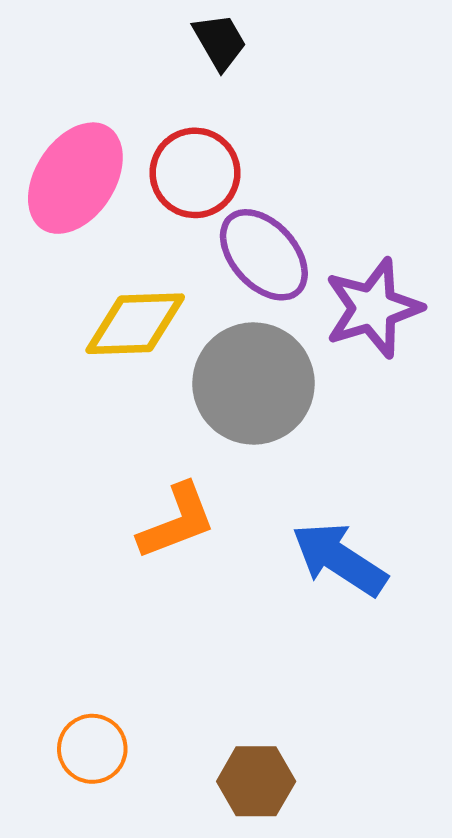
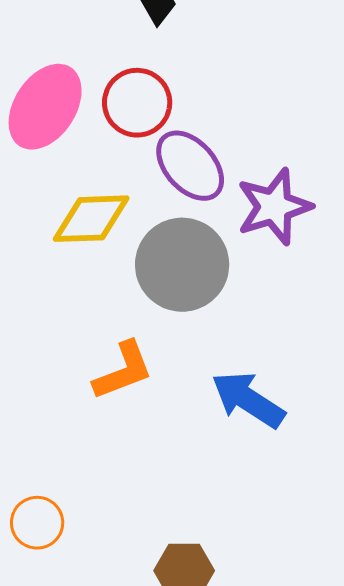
orange circle: (92, 749) -> (37, 523), moved

